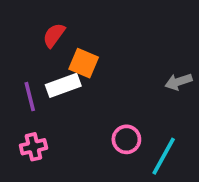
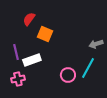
white rectangle: (63, 85) -> (32, 60), moved
cyan line: (164, 156) -> (88, 68), moved

